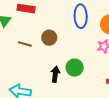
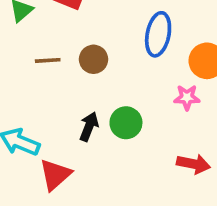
brown line: (25, 44) -> (48, 60), turned -32

